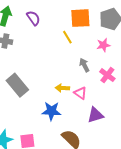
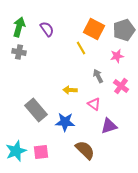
orange square: (80, 18) -> (94, 29), turned 30
gray rectangle: (17, 85) -> (36, 110), moved
yellow arrow: (62, 88) -> (70, 90), moved

